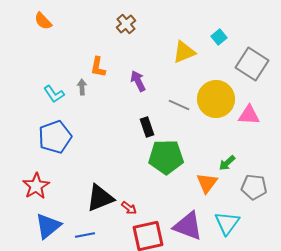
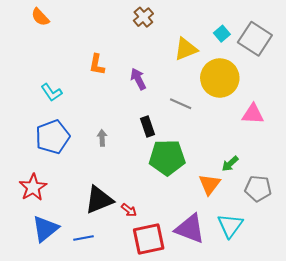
brown cross: (126, 24) -> (143, 17), moved
gray square: (252, 64) -> (255, 39), moved
gray arrow: (82, 87) -> (102, 138), moved
yellow circle: (216, 99) -> (220, 78), moved

